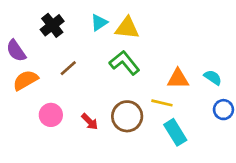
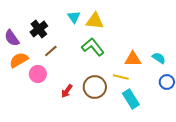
cyan triangle: (99, 23) -> (74, 17), turned -32
black cross: (52, 25) -> (39, 29), moved
pink circle: (51, 115) -> (38, 74), moved
red arrow: (90, 122) -> (67, 91), turned 80

